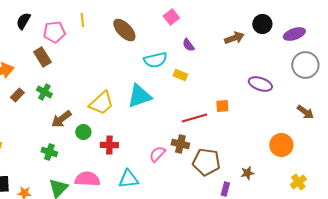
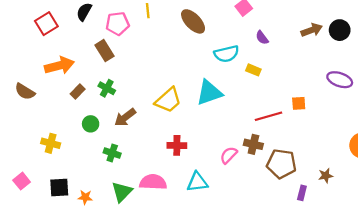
black circle: (262, 24) -> (340, 30), moved
green circle: (83, 132) -> (91, 124), moved

